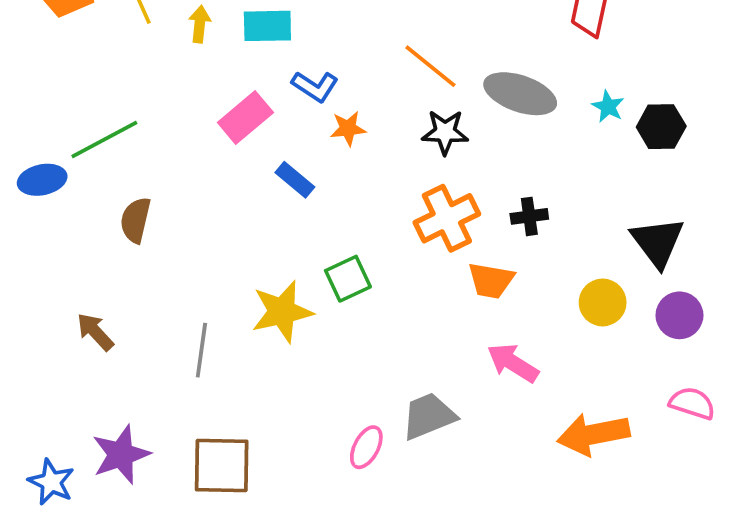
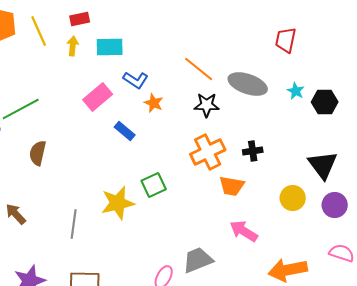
orange star: (348, 128) -> (154, 103), turned 30

